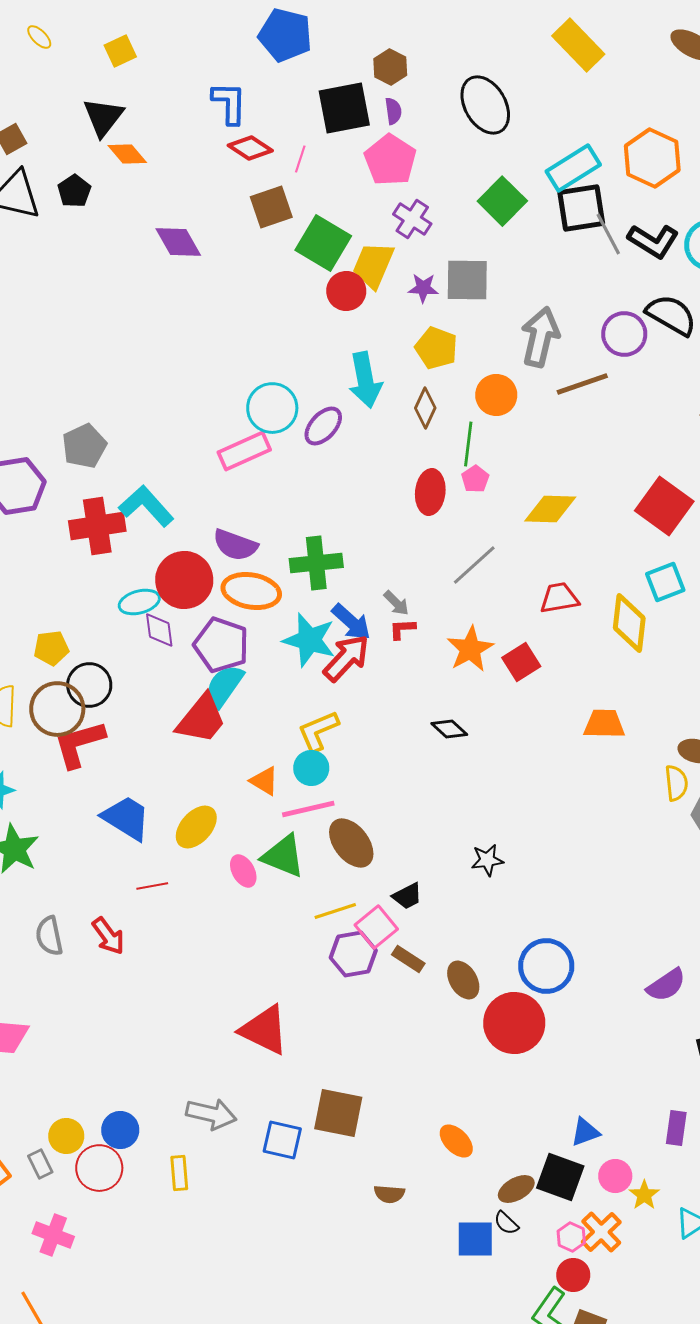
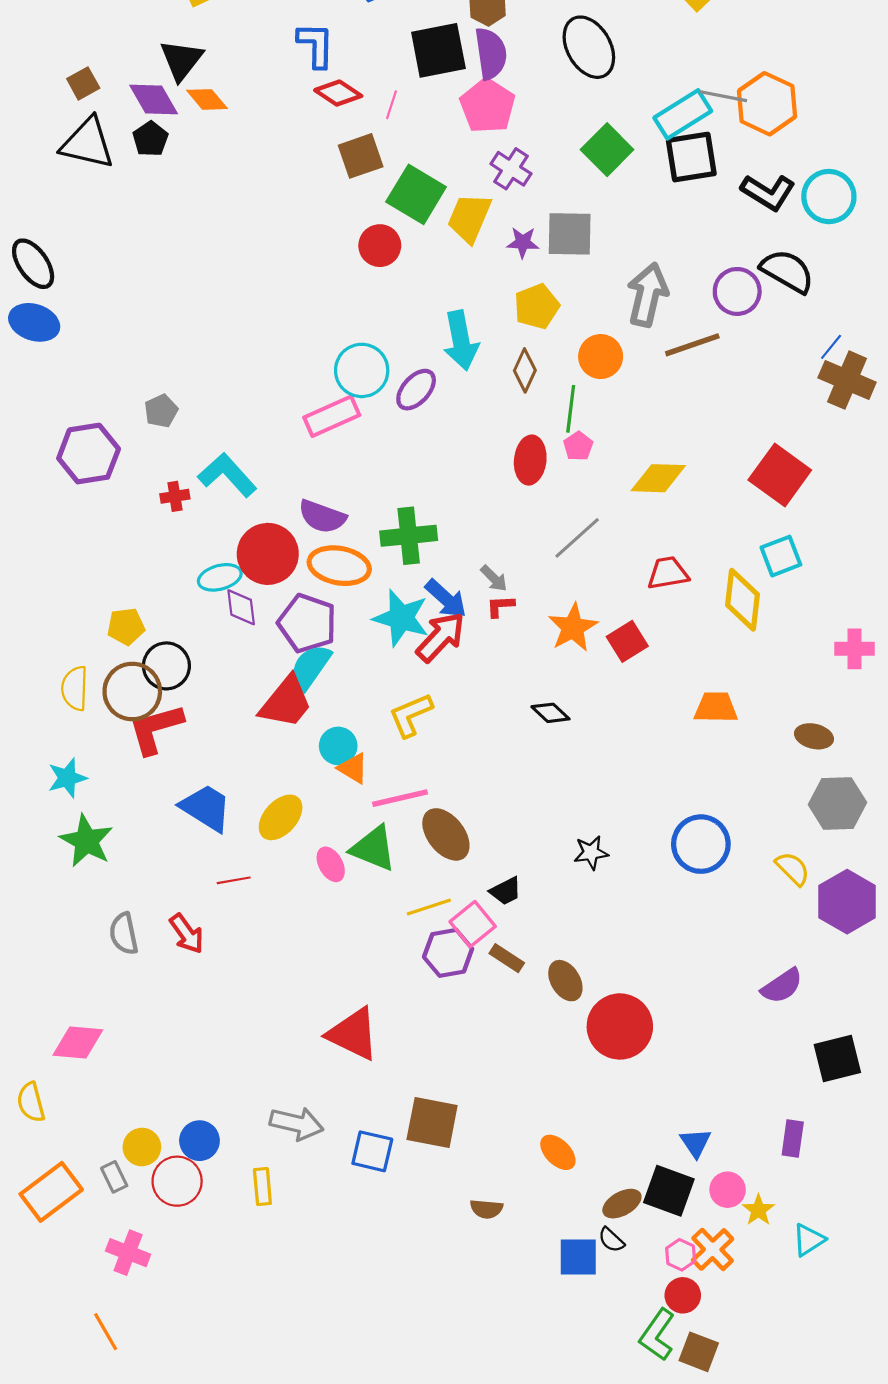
purple semicircle: (393, 111) -> (491, 54), size x1.8
gray line: (608, 234) -> (723, 96), moved, turned -51
purple diamond: (178, 242) -> (154, 99), moved
red circle: (346, 291) -> (380, 246), moved
yellow pentagon: (436, 348) -> (537, 306), turned 30
gray pentagon: (84, 446) -> (161, 411), size x0.7
red cross: (97, 526) -> (175, 496), size x0.5
cyan circle: (311, 768) -> (338, 746), moved
yellow semicircle: (676, 783) -> (793, 869), moved, turned -39
blue circle: (546, 966) -> (701, 844), moved
blue triangle: (585, 1132) -> (696, 1143), turned -44

